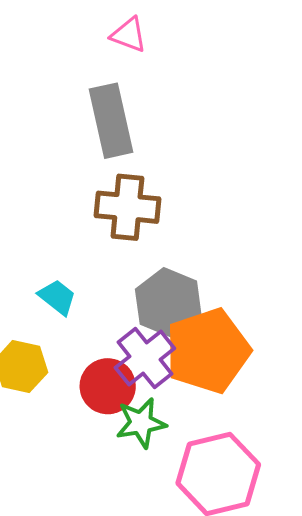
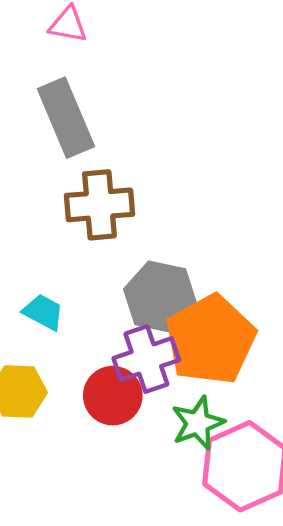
purple cross: (145, 358) -> (146, 359), turned 30
green star: (141, 423) -> (198, 423), moved

